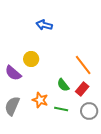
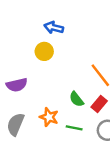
yellow circle: (31, 59) -> (44, 51), moved
purple semicircle: (13, 73) -> (17, 85), turned -54

